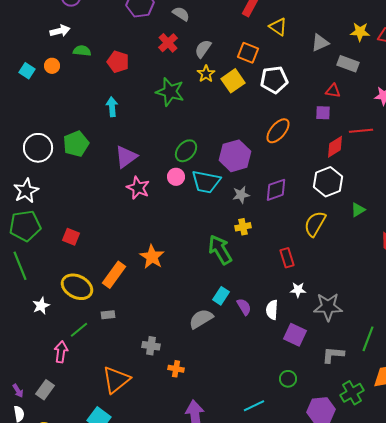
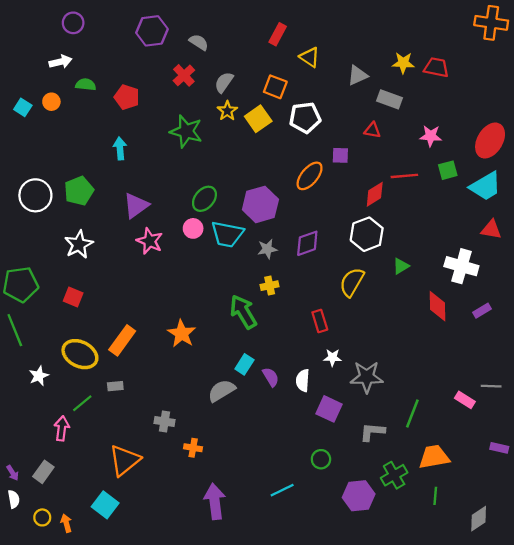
purple square: (323, 113) -> (340, 155), moved
white star: (26, 191) -> (79, 244), moved
orange star: (152, 257) -> (182, 334), moved

